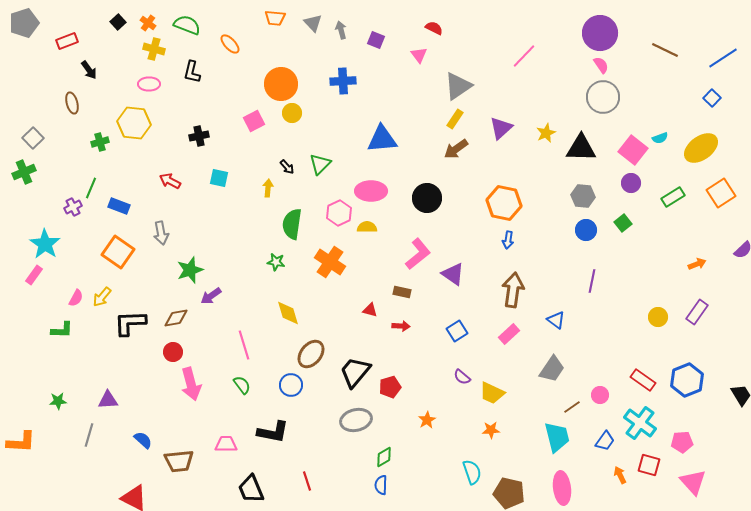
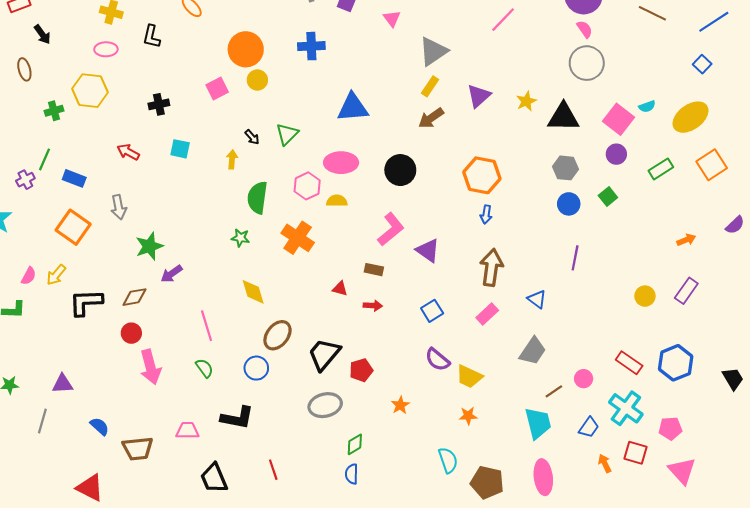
purple semicircle: (462, 377) -> (437, 360), size x1.4

